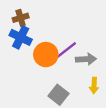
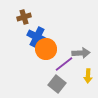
blue cross: (21, 37) -> (37, 37), moved
purple line: (66, 50) -> (64, 64), moved

